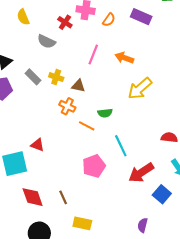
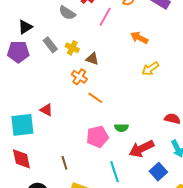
pink line: (93, 54) -> (105, 17), moved
yellow arrow: (140, 89) -> (150, 69), size x0.7
green semicircle: (105, 113) -> (121, 128), moved
cyan line: (121, 146) -> (114, 172), moved
red diamond: (33, 197) -> (21, 159), moved

